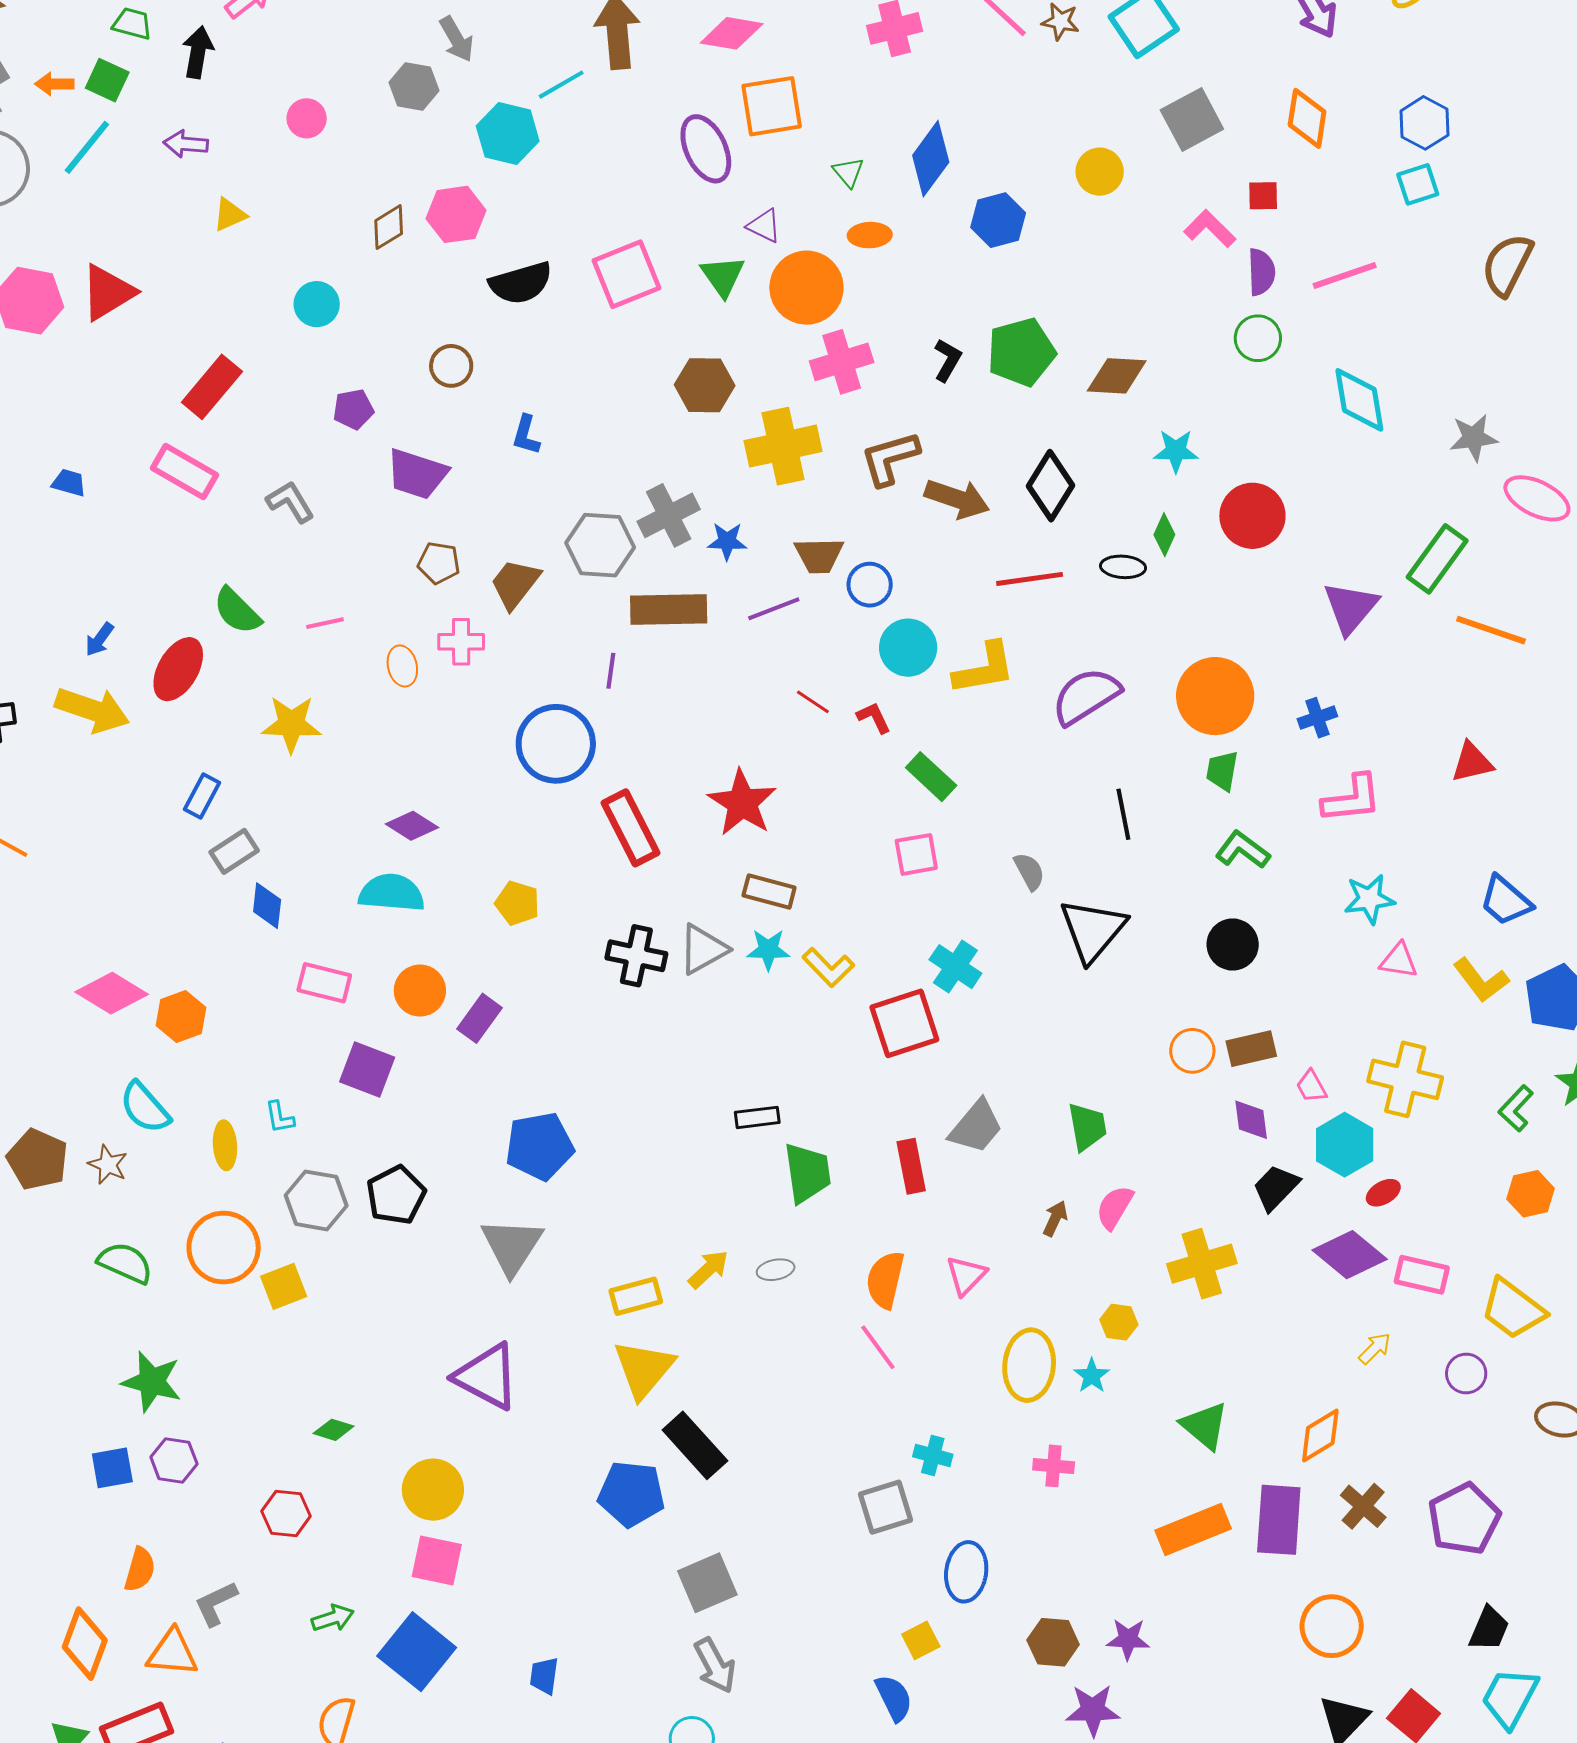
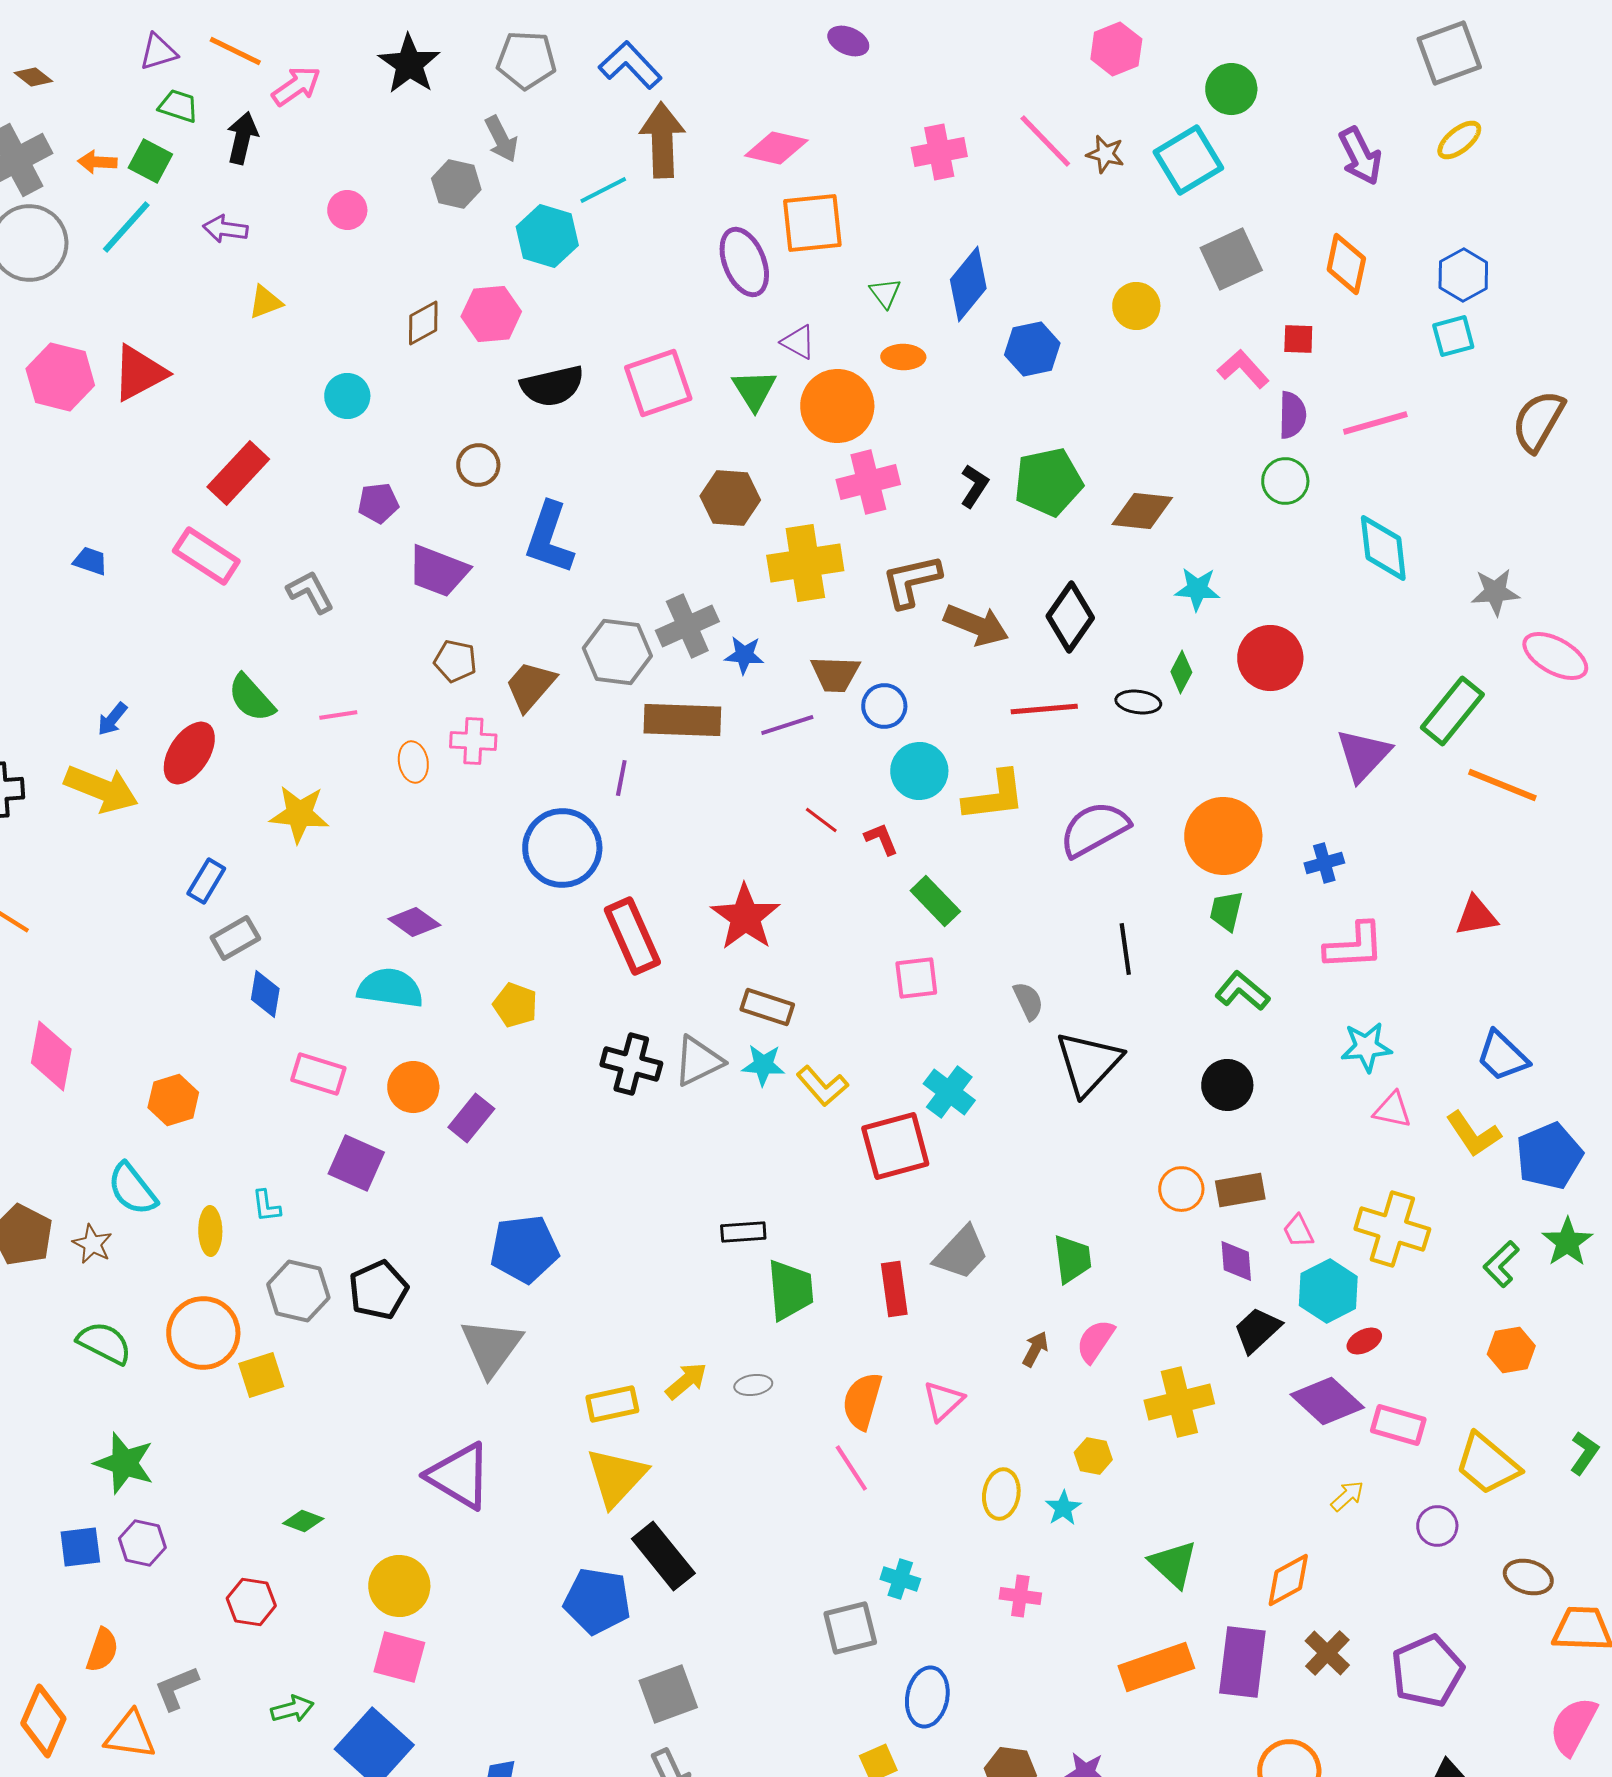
blue L-shape: (526, 435) -> (549, 538), size x1.8
pink diamond: (112, 993) -> (51, 1056), moved, turned 66
yellow ellipse: (1029, 1365) -> (1001, 1494), size x0.7

